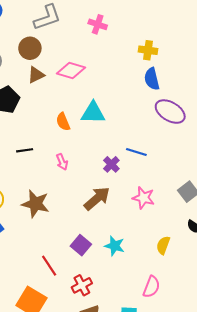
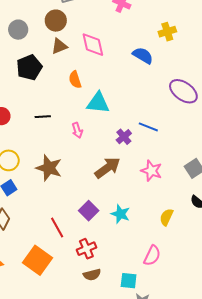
yellow cross: (148, 50) -> (167, 32), turned -30
pink diamond: (71, 70) -> (93, 45), turned 56
blue semicircle: (152, 79) -> (143, 56), moved, turned 130
cyan triangle: (93, 113) -> (98, 103), moved
orange semicircle: (63, 122) -> (75, 80), moved

